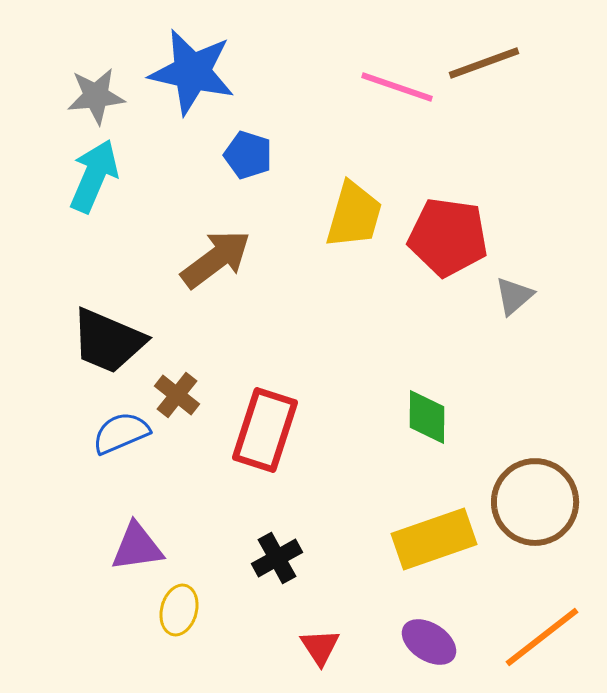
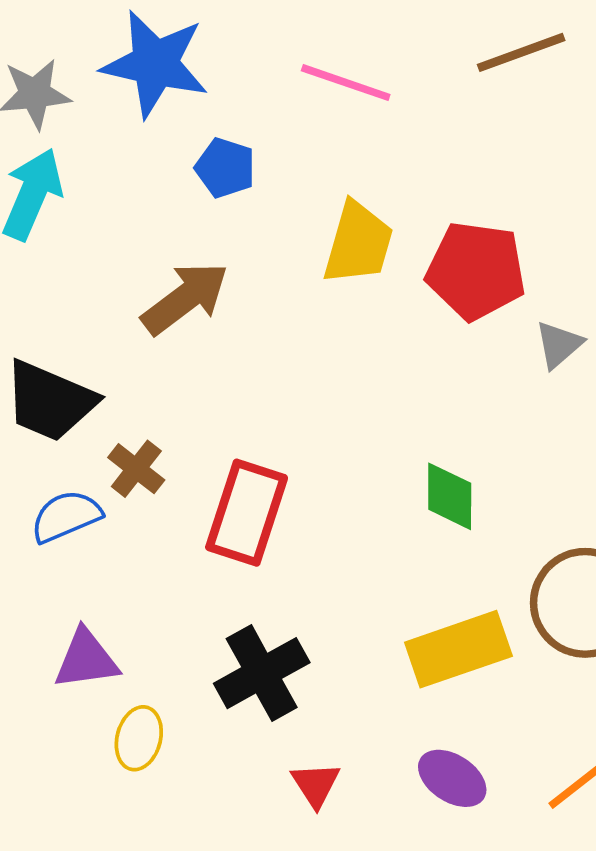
pink line: (397, 87) -> (346, 83), moved
black cross: (277, 558) -> (262, 673), size x1.5

